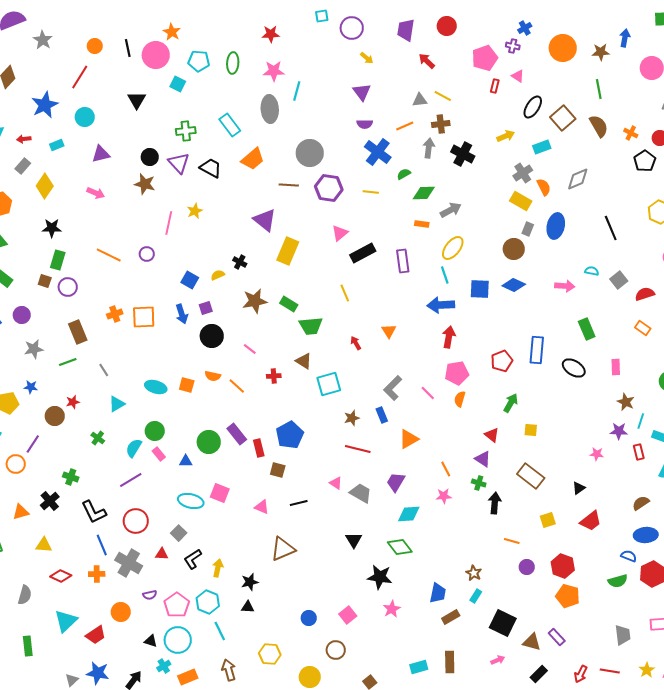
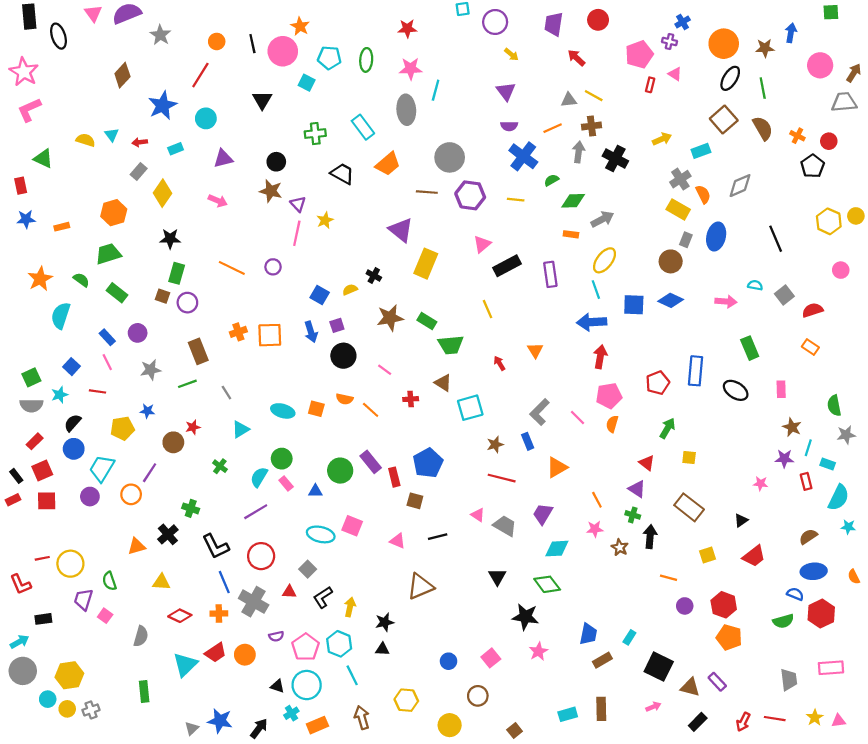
black ellipse: (533, 107) -> (730, 78), moved
purple triangle: (179, 163) -> (298, 204), moved, size x0.7
brown star: (474, 573) -> (620, 547), moved
red trapezoid: (96, 635) -> (216, 653), moved

